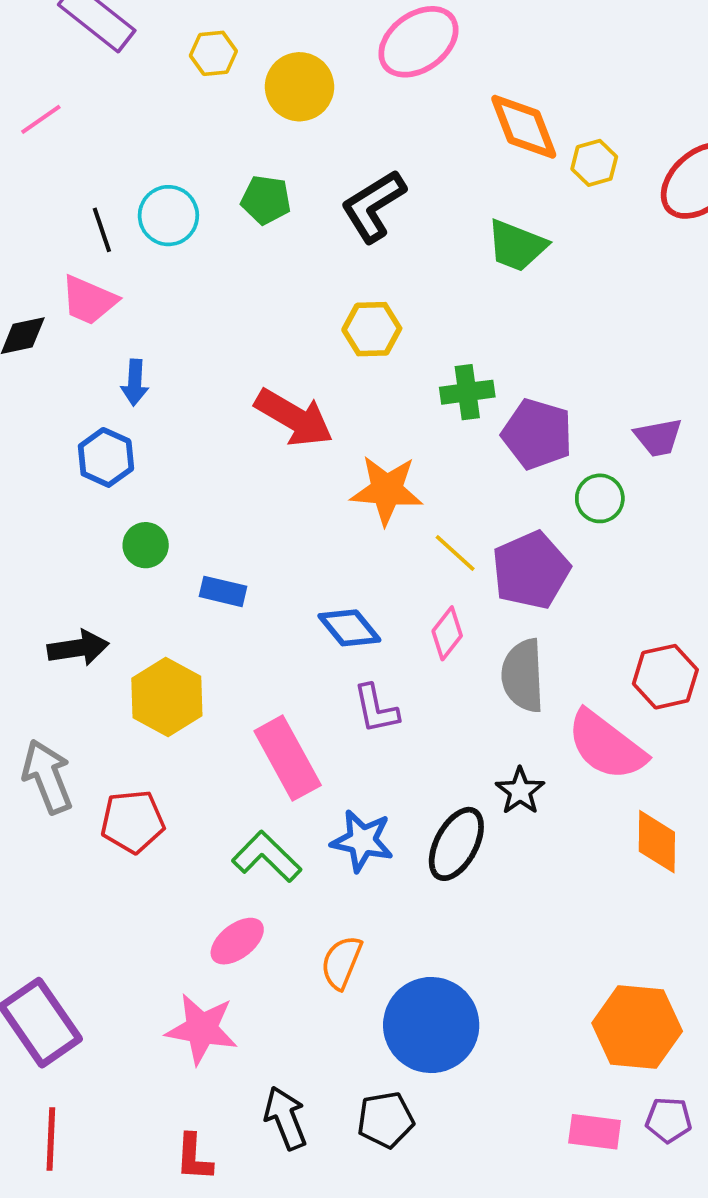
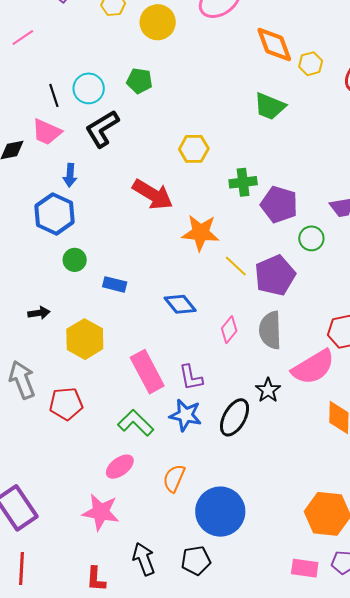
black L-shape: (373, 206) -> (102, 129), moved
blue hexagon: (106, 457) -> (55, 214), size x1.4
pink diamond: (447, 633) -> (229, 330), moved
black arrow: (78, 648) -> (39, 313), size x0.7
purple L-shape: (376, 709) -> (191, 377), moved
pink semicircle: (606, 745) -> (313, 367), turned -69

